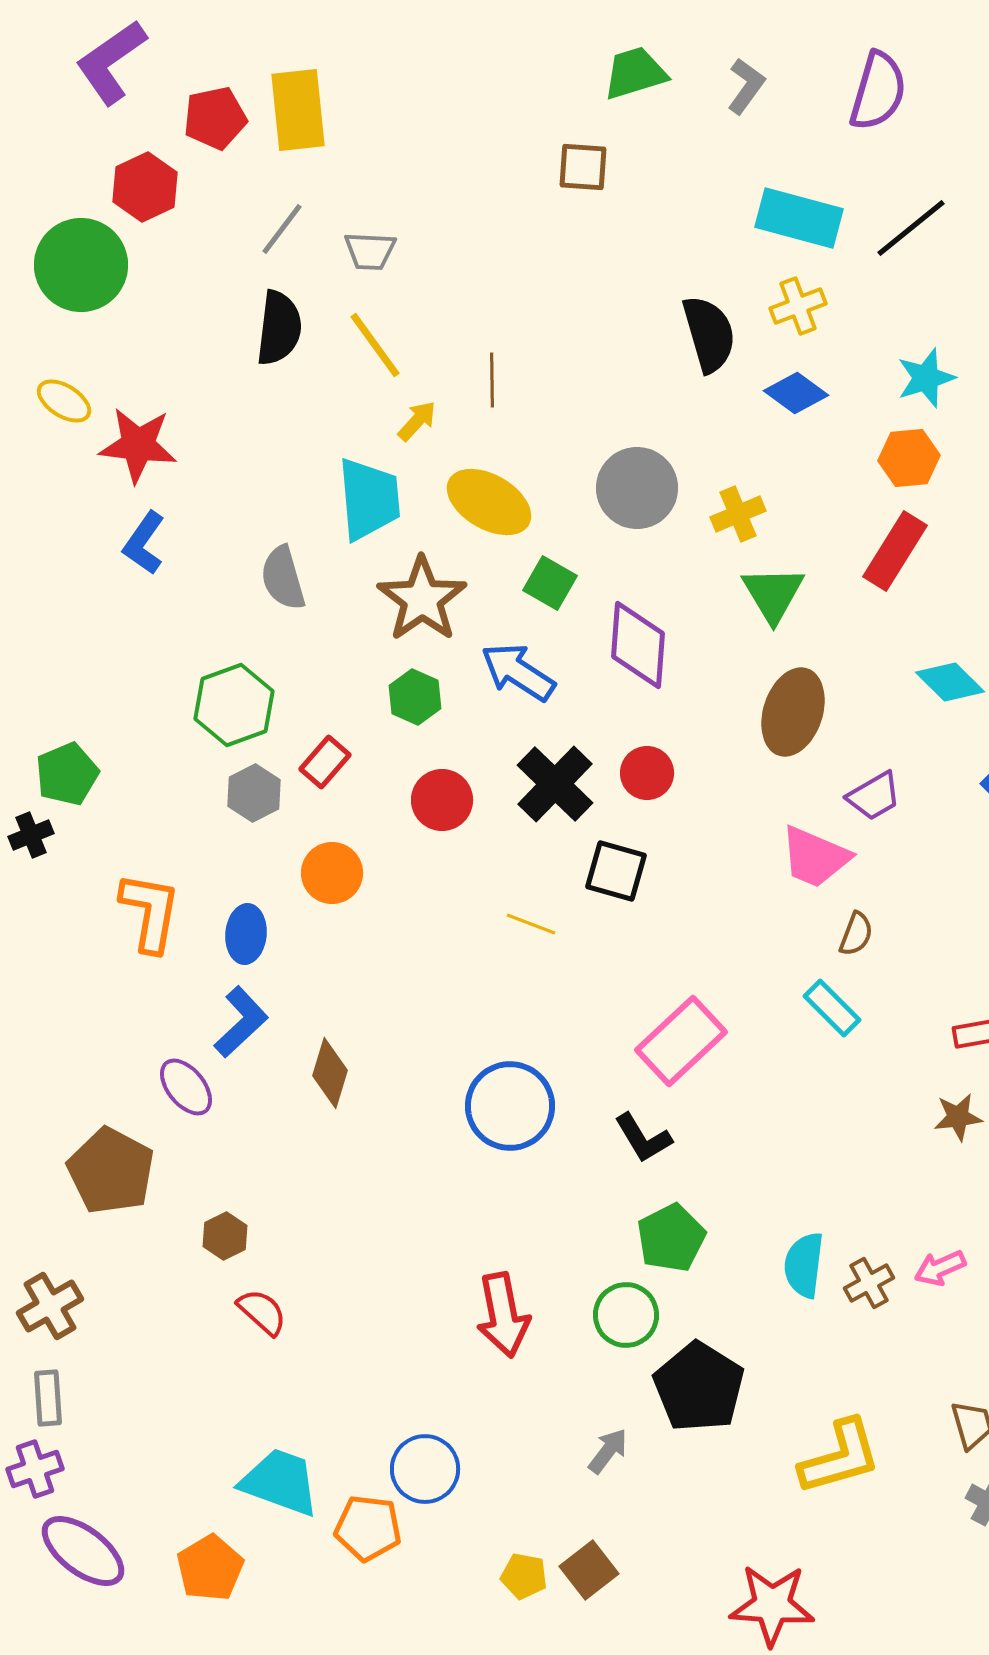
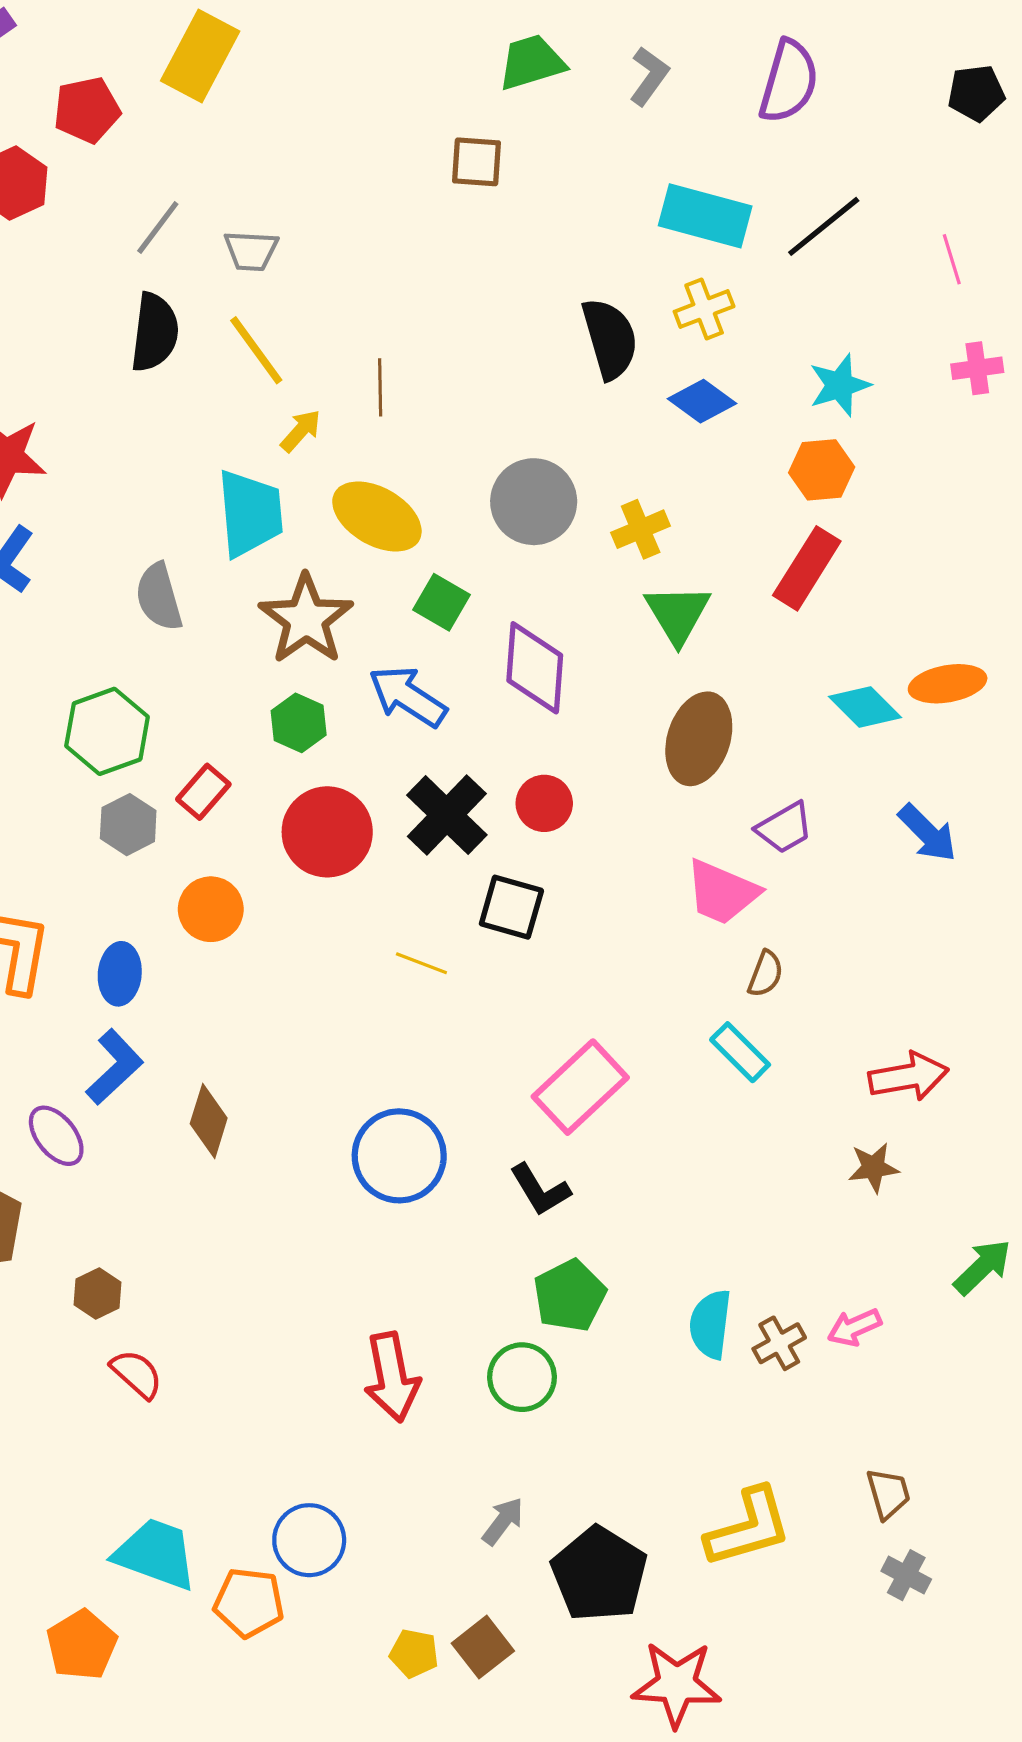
yellow rectangle: (298, 110) -> (200, 56), moved, turned 34
red circle: (442, 800) -> (327, 832), size x1.4
black pentagon: (699, 1387) -> (599, 1574), moved

